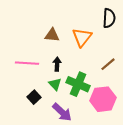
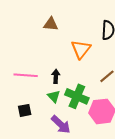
brown triangle: (52, 35) -> (51, 24), moved
black square: (34, 97) -> (25, 110), moved, turned 32

